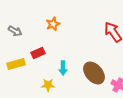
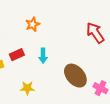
cyan arrow: (63, 68) -> (43, 56), moved

